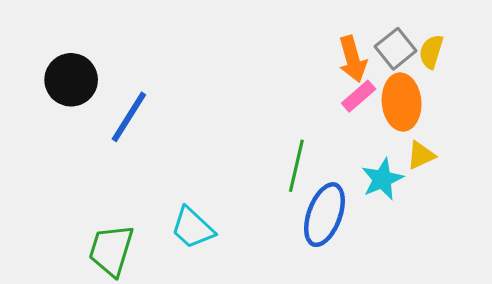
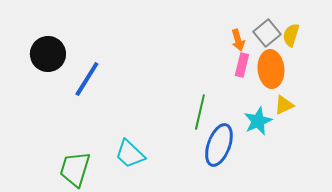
orange arrow: (353, 59) -> (238, 40), size x0.7
pink rectangle: (359, 96) -> (242, 65), turned -35

